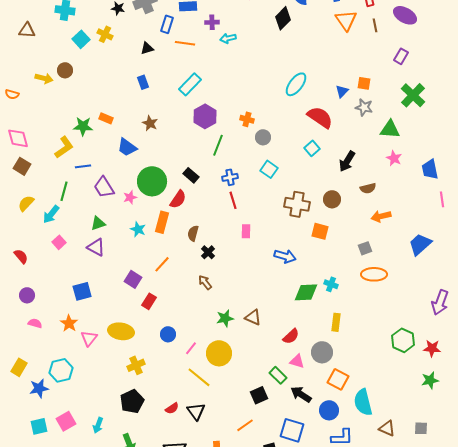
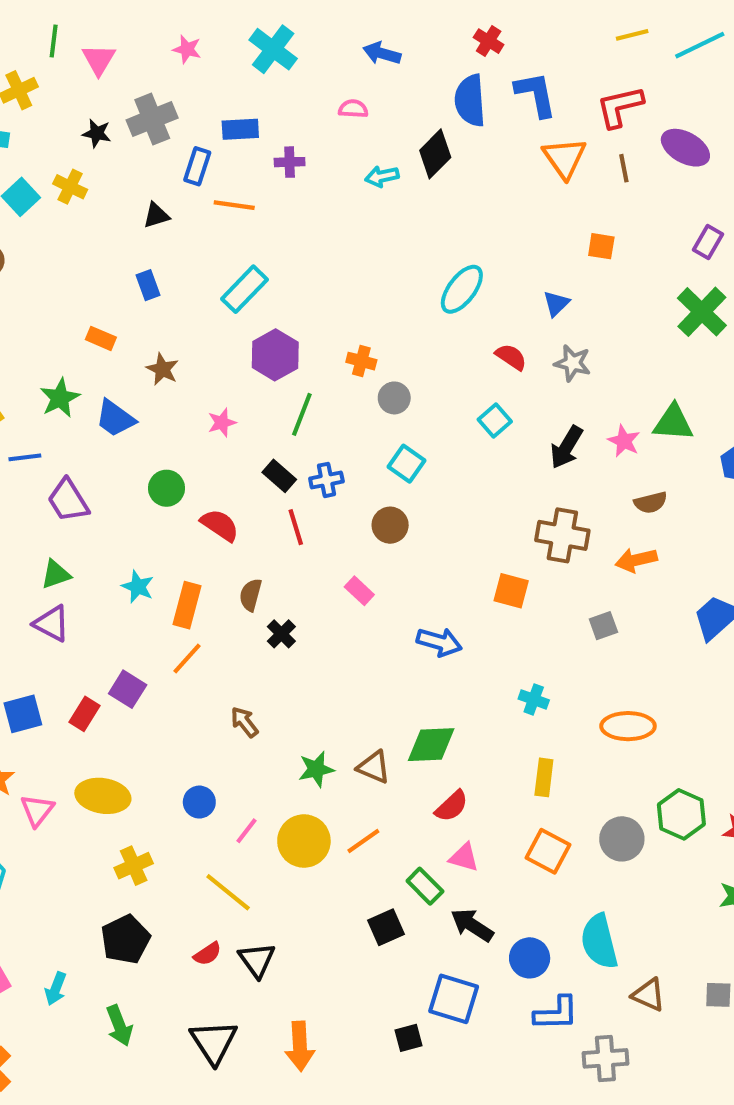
cyan arrow: (228, 38) -> (382, 176), moved
purple rectangle: (401, 56) -> (708, 242), moved
orange square: (364, 83) -> (601, 246), moved
gray star: (364, 107) -> (573, 363), moved
red semicircle: (320, 117) -> (511, 357), size x0.6
orange rectangle: (106, 118) -> (101, 338), moved
green star: (83, 126) -> (60, 398), moved, turned -30
green triangle: (390, 129) -> (673, 423), moved
pink star: (394, 158) -> (624, 441), moved
black rectangle: (191, 175) -> (279, 476), moved
green circle: (152, 181) -> (166, 488), size x0.6
brown semicircle: (368, 188) -> (651, 503), moved
pink star: (130, 197) -> (222, 423), moved
red semicircle: (178, 199) -> (220, 525), turned -90
brown circle: (332, 199) -> (390, 525), moved
red line: (233, 200) -> (296, 527), moved
brown cross: (297, 204) -> (562, 535), moved
orange rectangle: (162, 222) -> (187, 605), moved
pink rectangle: (246, 231) -> (359, 591), turned -48
orange ellipse: (374, 274) -> (628, 726), moved
brown arrow: (205, 282) -> (244, 722), moved
green diamond: (306, 292) -> (431, 745), moved
red rectangle: (149, 301) -> (84, 714), moved
gray circle: (322, 352) -> (622, 839), moved
yellow line: (199, 377) -> (228, 892), moved
orange square: (338, 379) -> (548, 851), moved
orange line: (245, 425) -> (363, 841), moved

